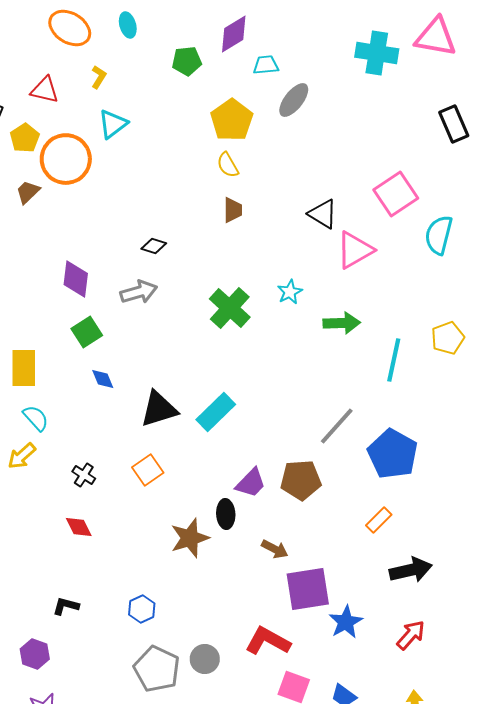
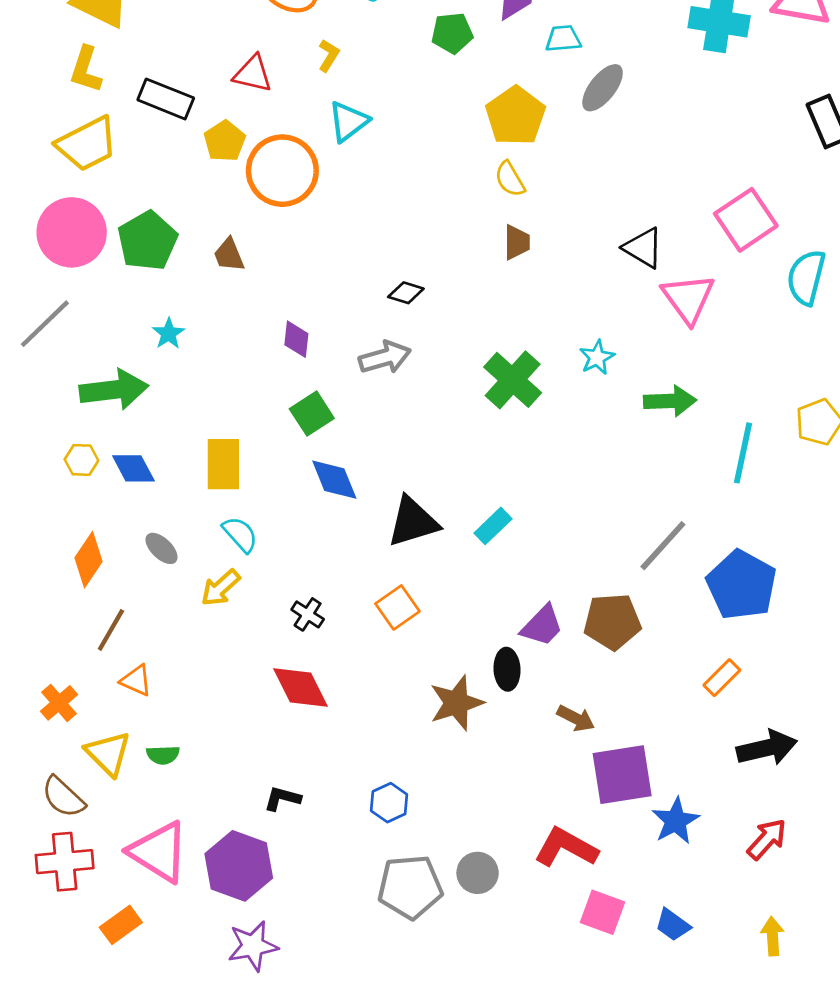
brown trapezoid: (28, 192) -> (229, 255), moved, turned -68
pink triangle: (355, 250) -> (688, 298), turned -36
purple diamond: (76, 279) -> (296, 339), size x0.7
blue diamond: (103, 379) -> (334, 480), size x1.5
cyan rectangle: (216, 412) -> (493, 526), size x0.7
red diamond: (79, 527) -> (301, 687), size x1.5
purple hexagon: (35, 654) -> (239, 866), size x1.6
gray pentagon: (157, 669) -> (410, 887), turned -30

